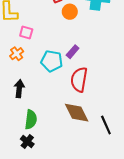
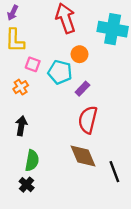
orange circle: (70, 12) -> (79, 54), moved
cyan pentagon: (52, 61) -> (60, 72), moved

